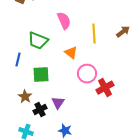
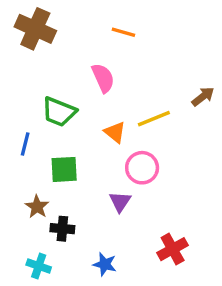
yellow line: (94, 34) -> (154, 119), moved, turned 72
red cross: (105, 88) -> (173, 249), moved
purple triangle: (58, 103) -> (120, 202), moved
black cross: (40, 110) -> (62, 229), turned 32

